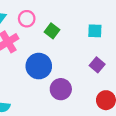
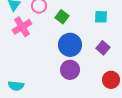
blue circle: (39, 66) -> (70, 45), moved

